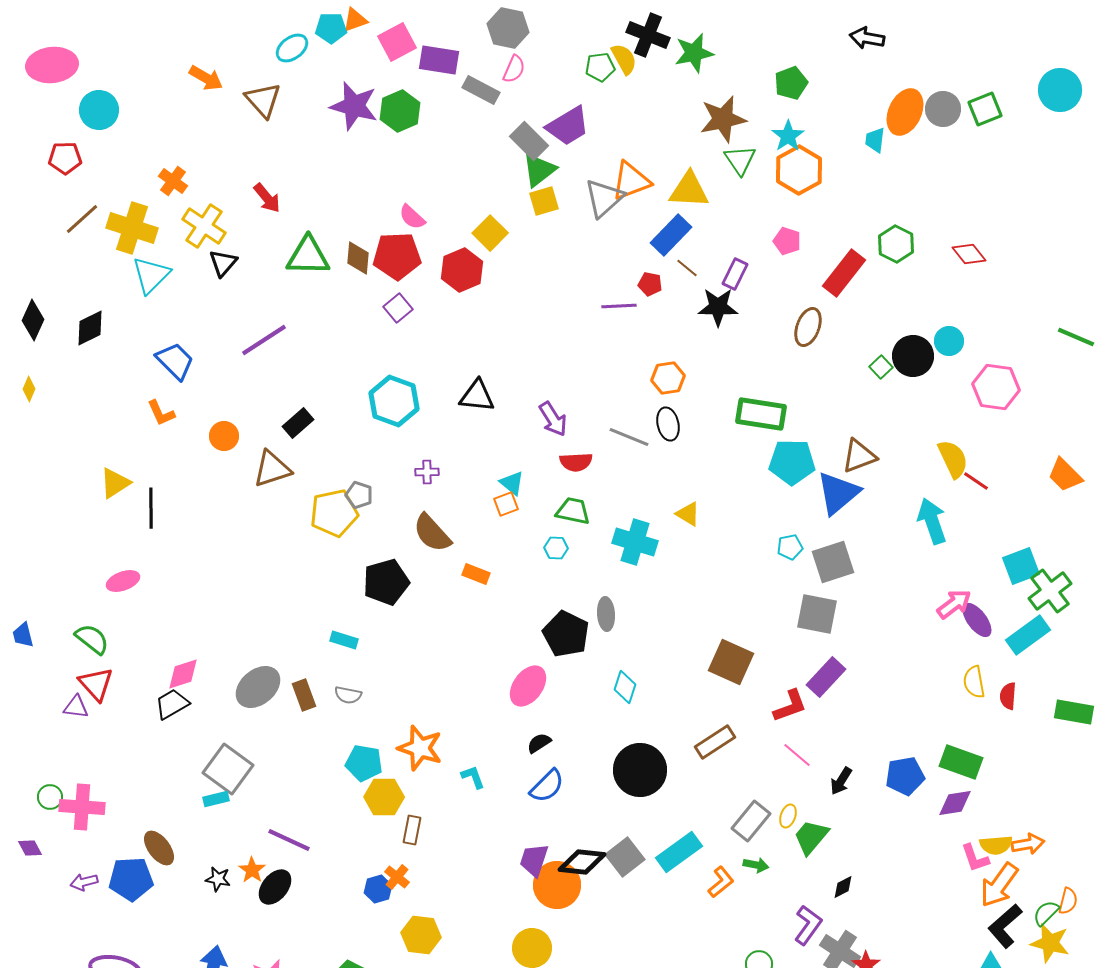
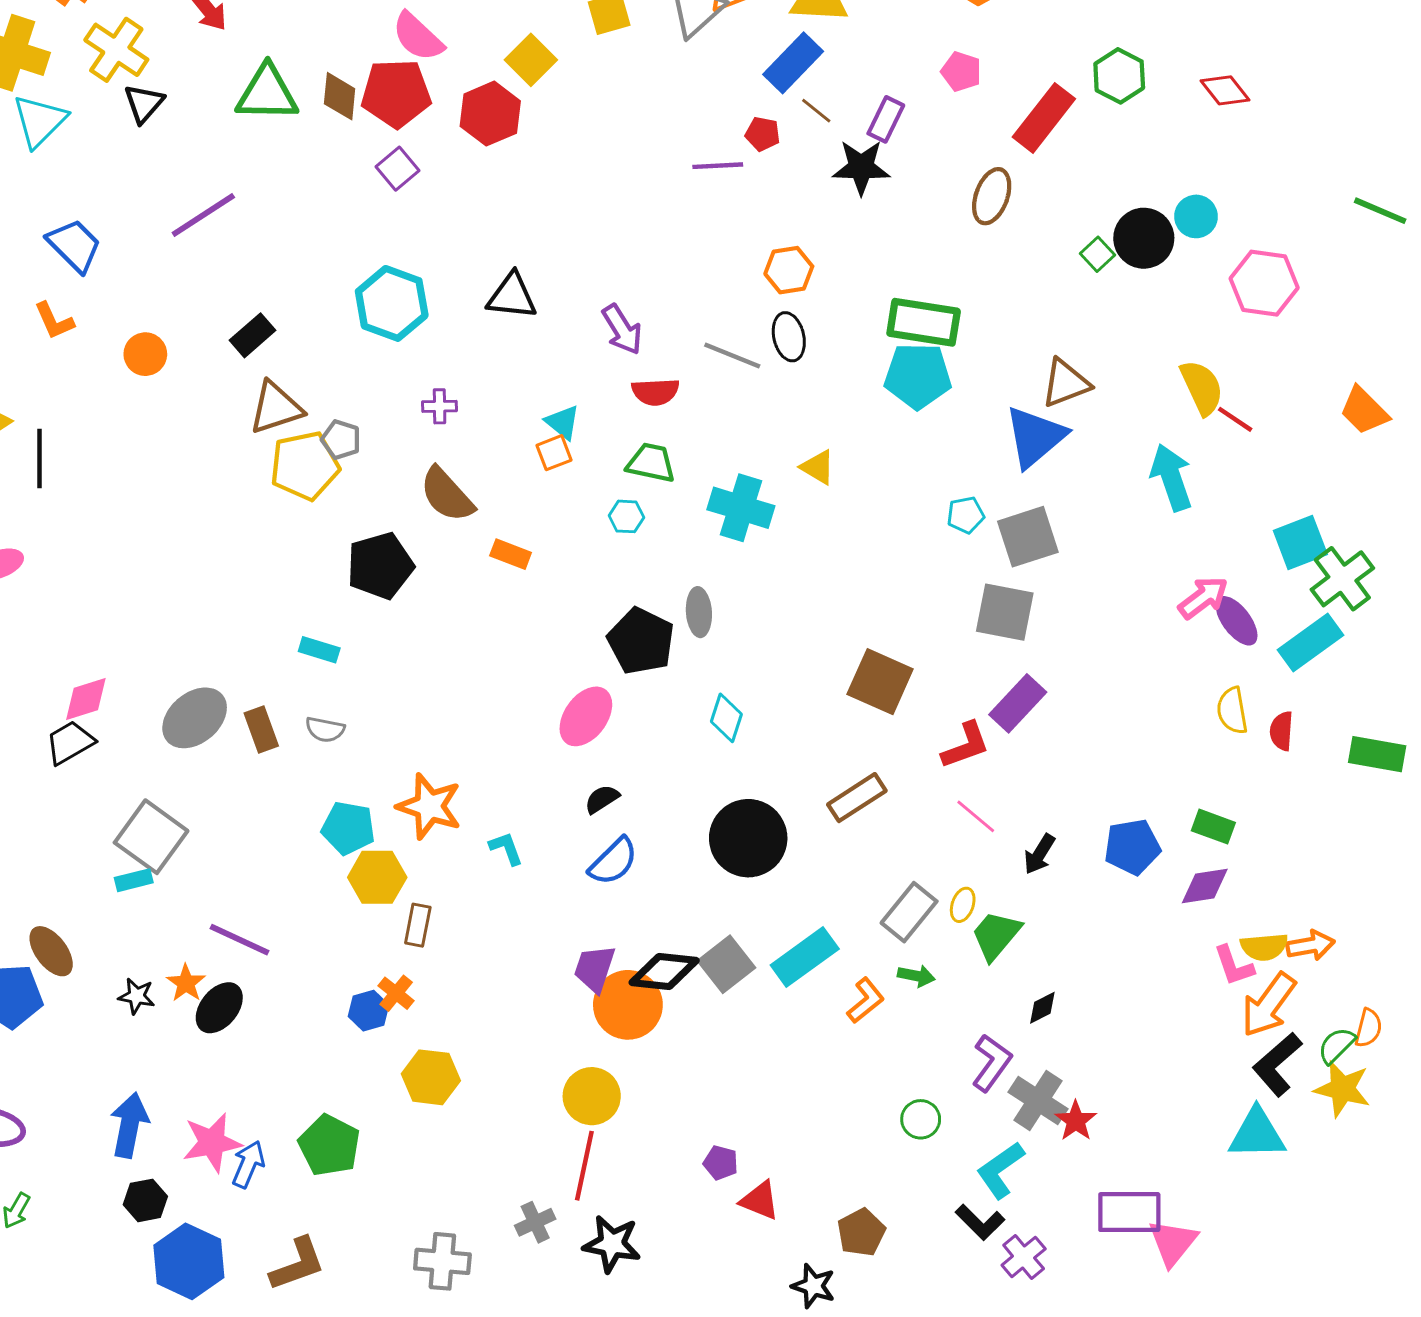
pink semicircle: (412, 217) -> (418, 37), size x1.4
cyan pentagon: (792, 462) -> (918, 376), moved
brown triangle: (272, 469) -> (276, 408), moved
green rectangle: (961, 762) -> (1213, 827), size x0.7

